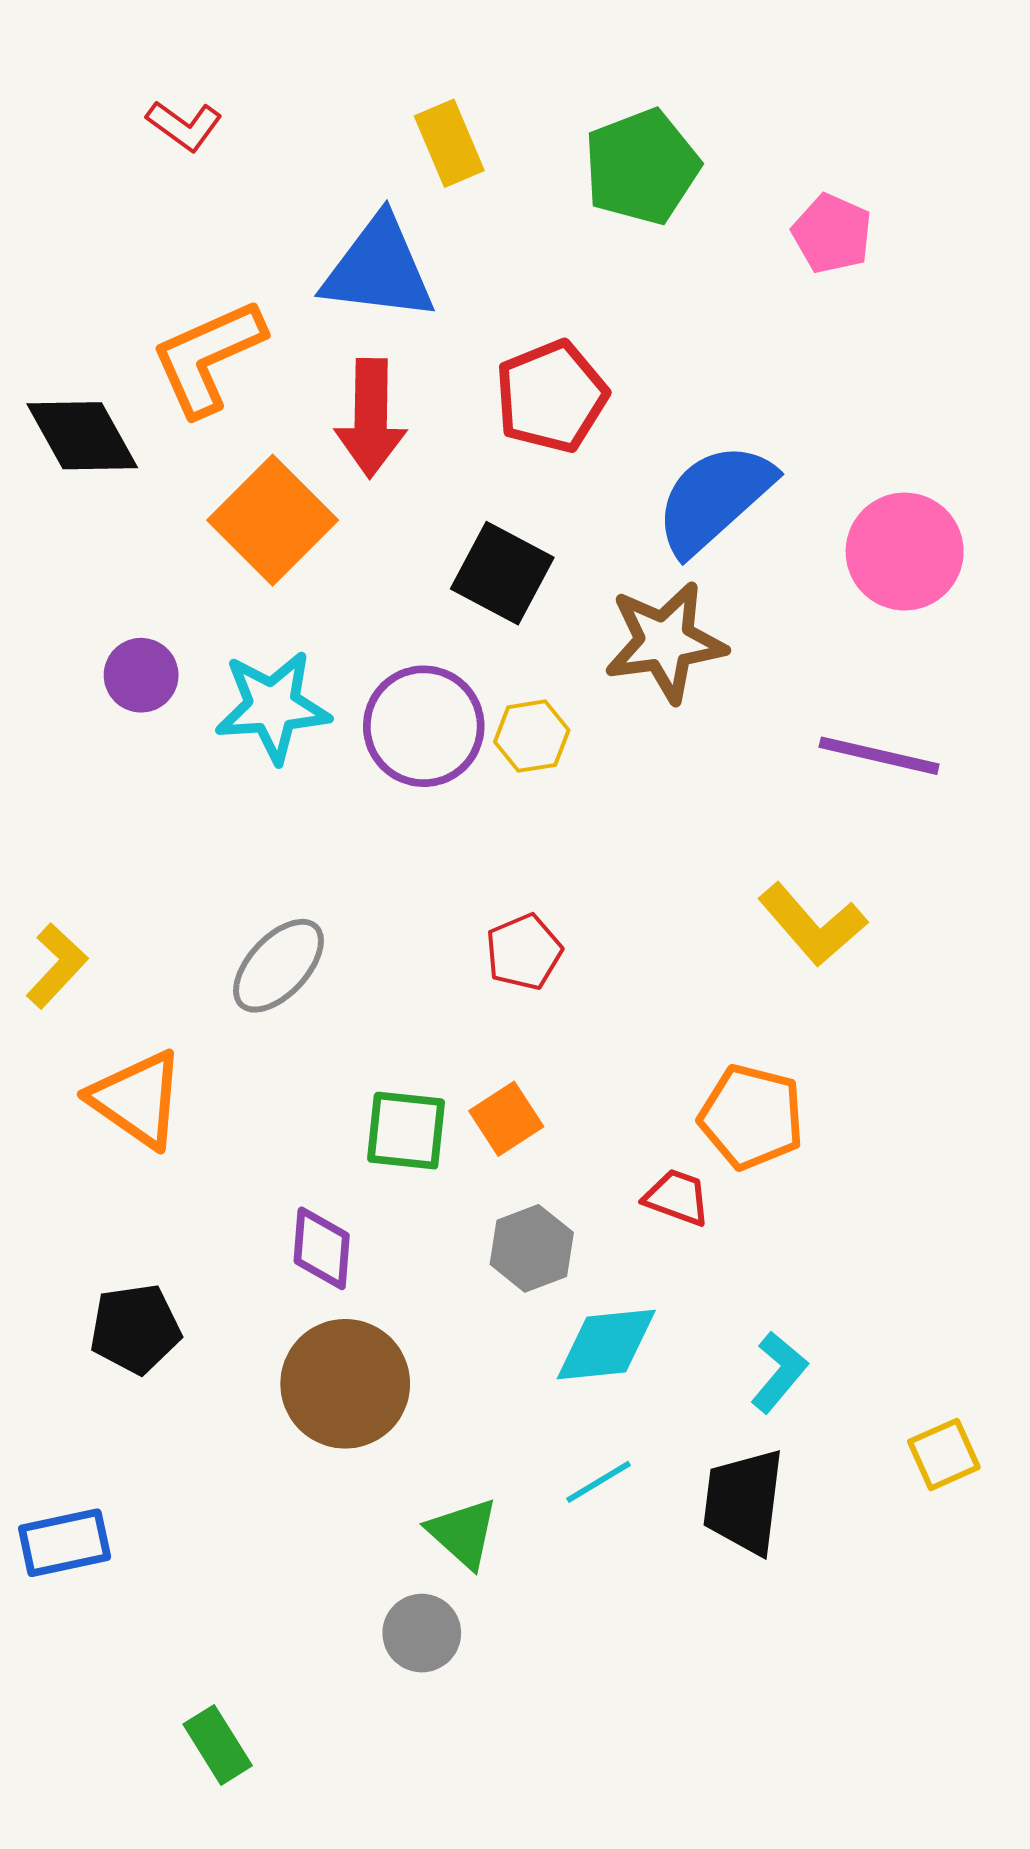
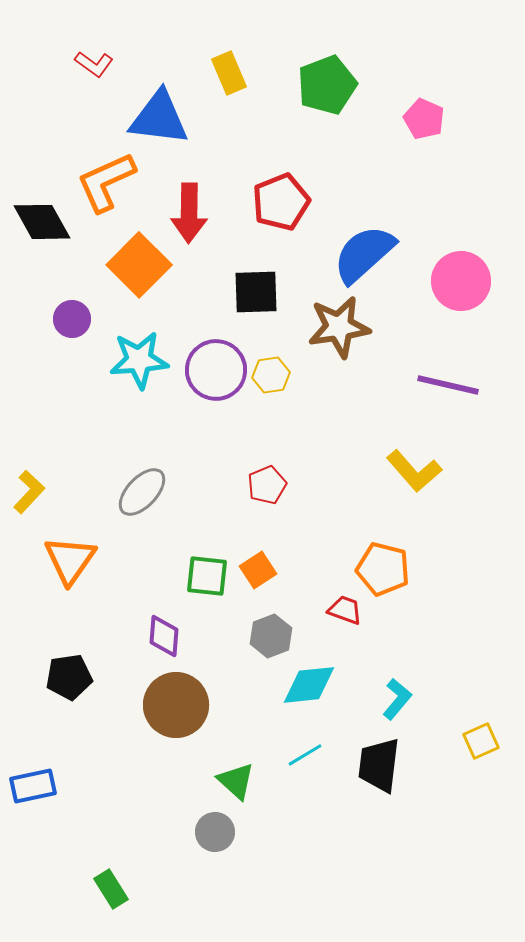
blue triangle: (379, 269) -> (159, 118), moved
black square: (502, 573) -> (256, 292), turned -30
purple circle: (141, 675) -> (72, 319), moved
orange triangle: (137, 1099) -> (70, 560), turned 30

